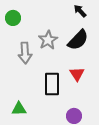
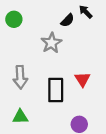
black semicircle: (78, 40) -> (67, 20), moved, size x0.6
gray arrow: (25, 53) -> (20, 77), moved

